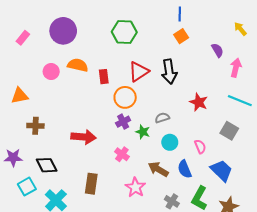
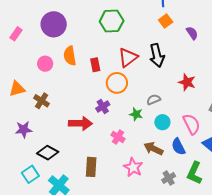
purple semicircle: (217, 50) -> (192, 33), moved
orange semicircle: (78, 65) -> (70, 56), turned -108
purple cross: (123, 122) -> (103, 106), moved
brown cross: (35, 126) -> (42, 101), moved, turned 35
pink semicircle: (200, 147) -> (192, 124), size x1.5
purple star: (13, 158) -> (24, 130), moved
black diamond: (47, 165) -> (48, 153), turned -30
gray cross: (172, 201) -> (169, 178), turned 32

